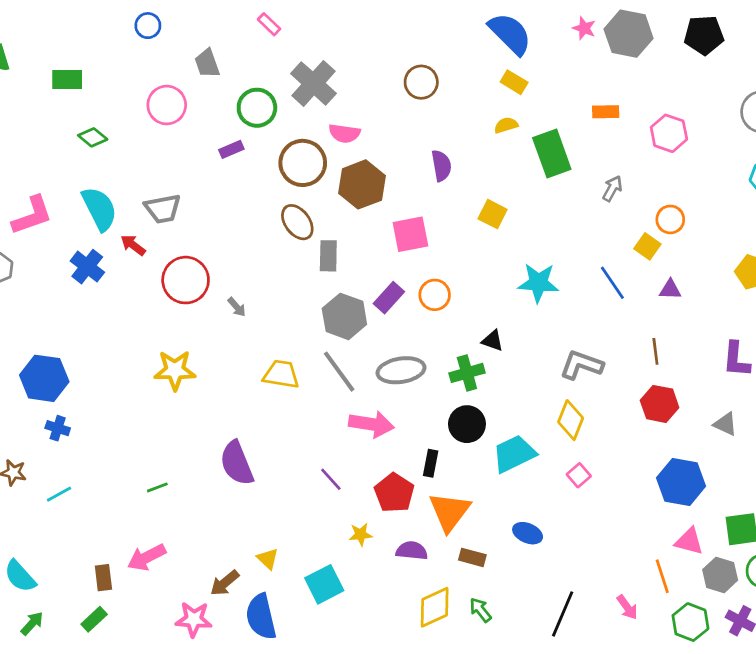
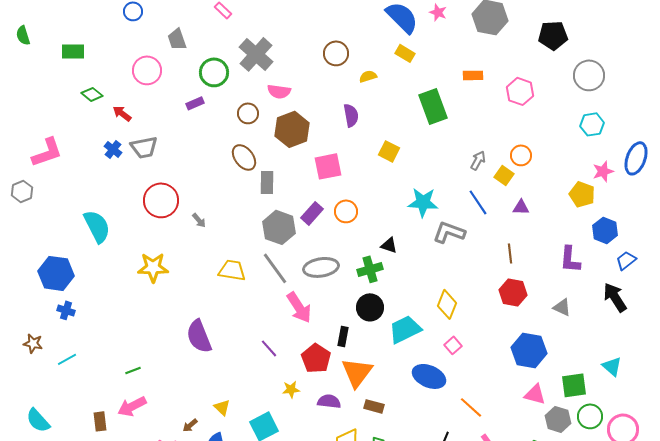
pink star: (584, 28) -> (438, 12), moved
black pentagon: (704, 35) -> (553, 35), moved
yellow semicircle: (506, 125) -> (368, 76), moved
brown circle: (303, 163) -> (248, 113), size x0.6
gray arrow: (612, 188) -> (478, 160), moved
cyan semicircle: (99, 209) -> (97, 226), moved
red arrow: (133, 245) -> (122, 113), moved
blue cross: (87, 267) -> (113, 149), moved, size x0.7
gray L-shape: (581, 365) -> (449, 232), moved
pink arrow: (371, 424) -> (299, 307), turned 48
green line: (157, 487) -> (133, 370), moved
blue ellipse: (528, 533) -> (429, 376), moved, size x1.5
orange line: (662, 576) -> (471, 407), moved, turned -30
brown arrow: (225, 583) -> (190, 425), size x0.7

